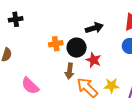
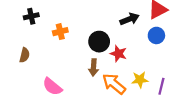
black arrow: (94, 28) -> (130, 19), moved
orange cross: (56, 44) -> (60, 32), moved

